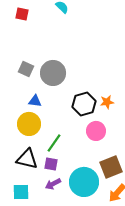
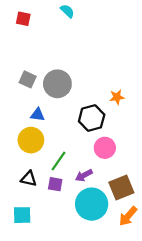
orange star: (107, 102) -> (117, 97), moved
black triangle: (27, 159) -> (29, 179), size x0.7
purple arrow: (53, 184) -> (84, 175), moved

